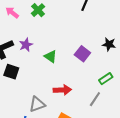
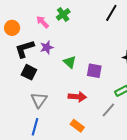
pink arrow: (12, 13) -> (43, 22), moved
purple square: (82, 54) -> (94, 71), moved, turned -35
gray triangle: (37, 104) -> (39, 100), moved, turned -42

